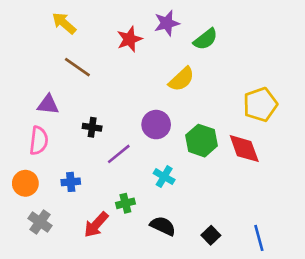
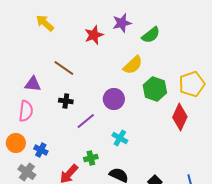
brown line: (77, 67) -> (64, 68), moved
green hexagon: (201, 141) -> (155, 89), moved
red diamond: (244, 149) -> (180, 117), turned 44
blue cross: (71, 182) -> (41, 150), moved, turned 32

